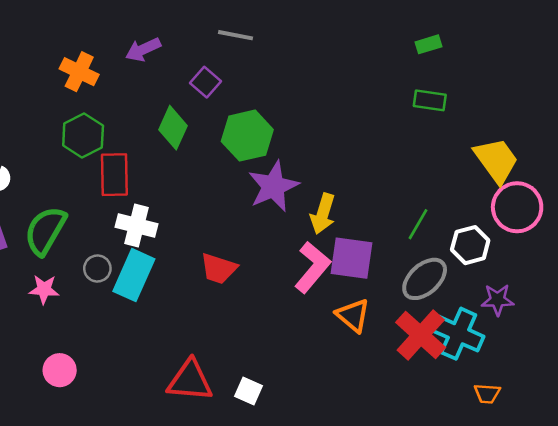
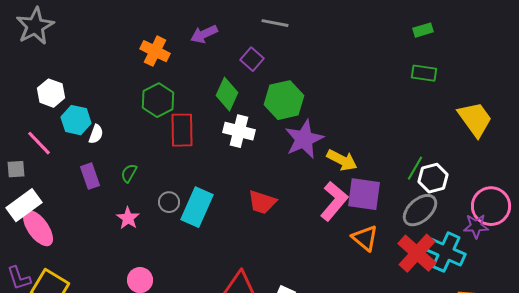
pink circle: (517, 207) -> (491, 206), moved
yellow arrow: (323, 214) -> (342, 160), turned -80
white cross: (136, 225) -> (239, 131), moved
green semicircle: (45, 231) -> (129, 173), size x0.5
white hexagon: (470, 245) -> (433, 178), moved
pink star: (44, 289) -> (128, 218), turned 30

